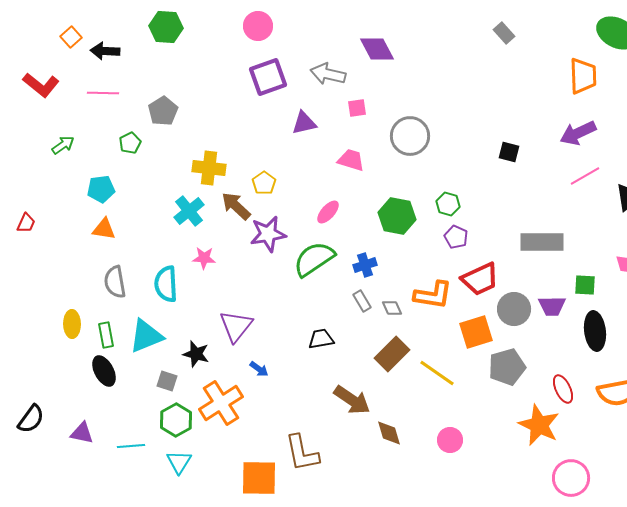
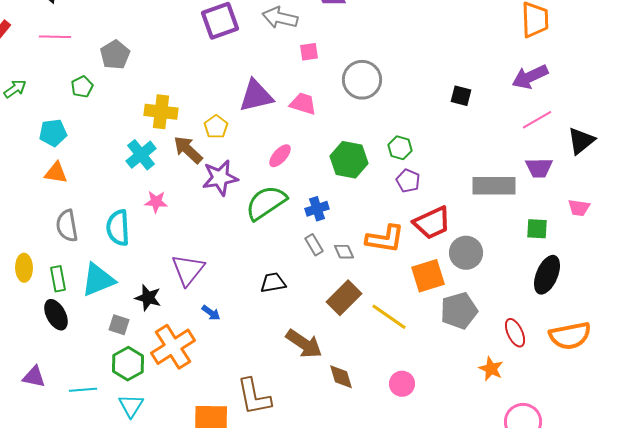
purple triangle: (304, 123) -> (256, 96), moved, size x1.4
purple trapezoid: (552, 306) -> (539, 168), moved
black ellipse: (595, 331) -> (547, 275), turned 30
orange star: (539, 425) -> (491, 369), size x0.6

